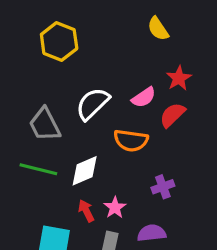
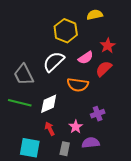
yellow semicircle: (158, 29) -> (95, 15), turned 112
yellow hexagon: (59, 41) -> (66, 31), moved
pink star: (115, 208) -> (76, 127), moved

